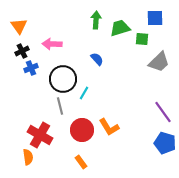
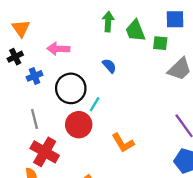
green trapezoid: (120, 28) -> (135, 31), turned -95
black cross: (22, 51) -> (15, 57), moved
gray line: (60, 106) -> (35, 119), moved
red circle: (82, 130) -> (79, 125), moved

